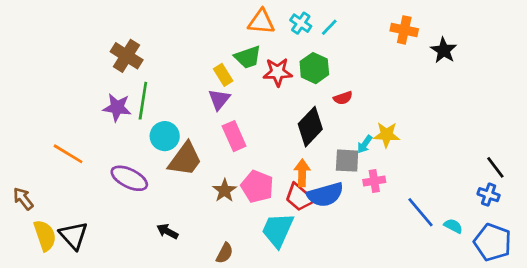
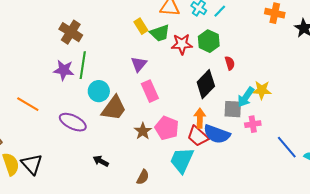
yellow rectangle: (223, 75) -> (141, 26), moved
red semicircle: (343, 98) -> (230, 63), turned -88
cyan arrow: (365, 144) -> (246, 97), size x1.5
blue semicircle: (325, 195) -> (217, 134), turned 36

